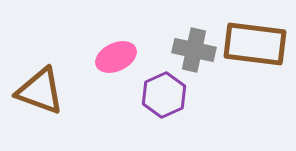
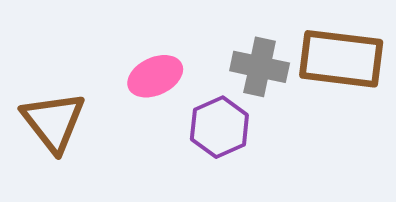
brown triangle: (40, 91) -> (53, 122), turned 32

